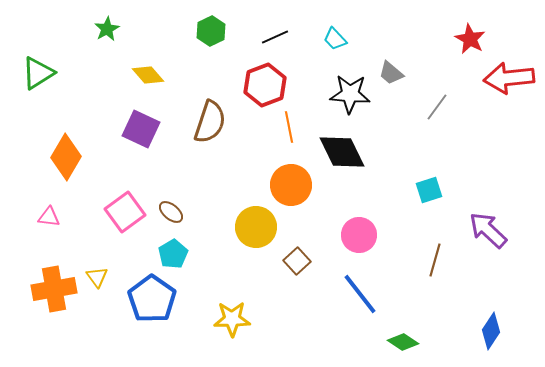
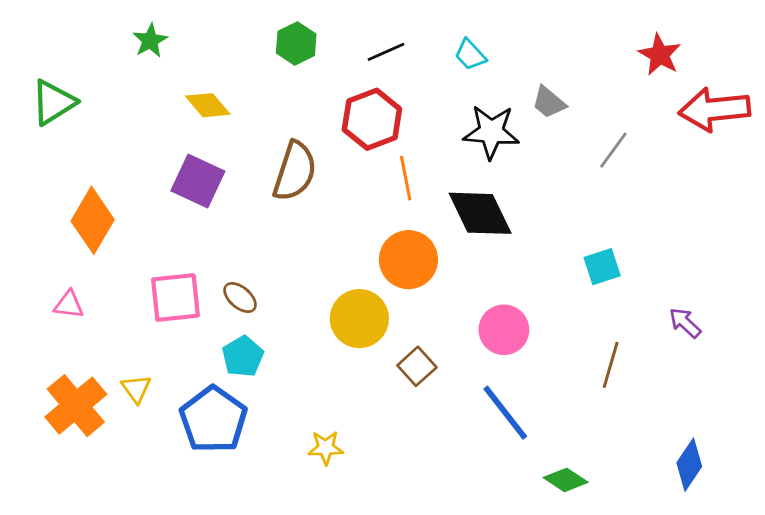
pink square: (125, 212) -> (175, 298), turned 30
purple arrow: (488, 230) -> (685, 323), size x0.6
orange cross: (54, 289) -> (76, 406), turned -30
yellow star: (232, 319) -> (326, 448), size x0.7

